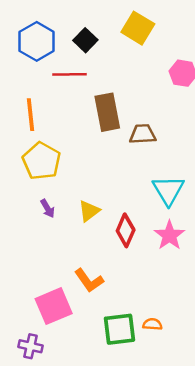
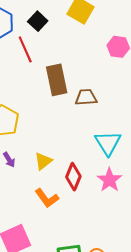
red line: (69, 74) -> (25, 49), turned 68
orange L-shape: (89, 280) -> (47, 198), moved

